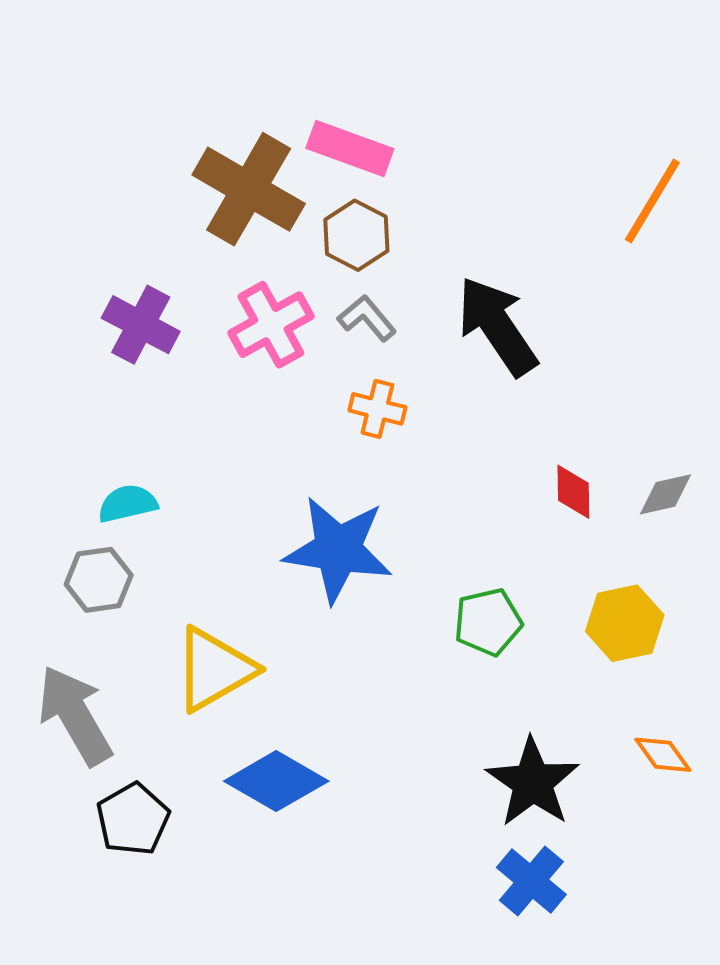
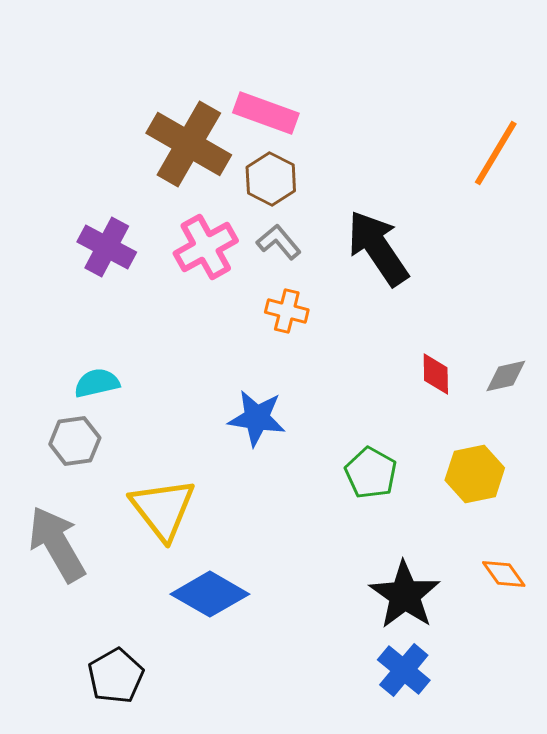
blue star: (338, 550) -> (257, 418), size x0.7
green pentagon: (488, 622) -> (371, 473), turned -30
yellow triangle: (214, 669) -> (163, 509), turned -38
black pentagon: (133, 819) -> (116, 676), moved

